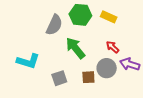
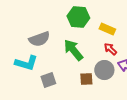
yellow rectangle: (109, 17) -> (107, 29), moved
gray semicircle: (54, 25) -> (39, 39), moved, turned 45
gray square: (59, 78) -> (48, 80), moved

